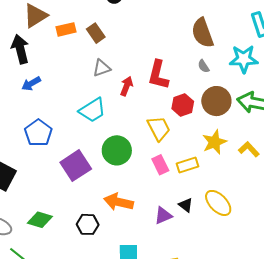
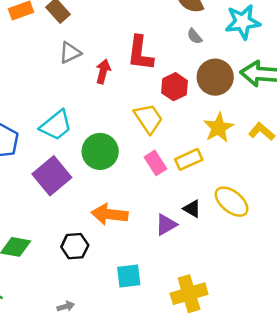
cyan trapezoid: (92, 110) -> (56, 125), moved

